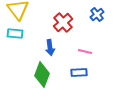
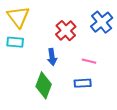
blue cross: (97, 15) -> (102, 22), size x1.5

